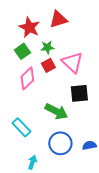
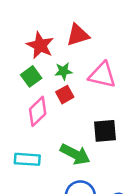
pink triangle: (72, 62) -> (102, 75), moved, turned -30
cyan rectangle: (21, 127) -> (27, 159), moved, turned -42

